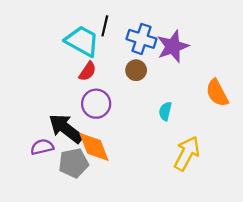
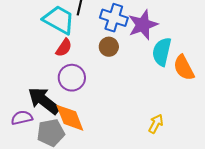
cyan semicircle: (165, 111) -> (162, 52), moved, size x1.6
yellow arrow: (187, 153) -> (156, 124), size x0.6

